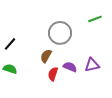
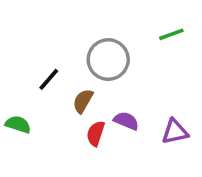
black line: (10, 44) -> (49, 79), moved
purple triangle: (92, 65) -> (175, 132), moved

